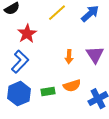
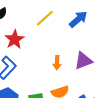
purple triangle: (95, 55) -> (83, 61), turned 42

